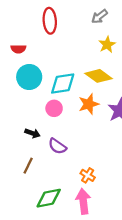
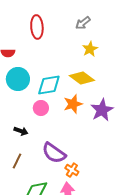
purple semicircle: (57, 146) -> (54, 153), moved, size x1.4

